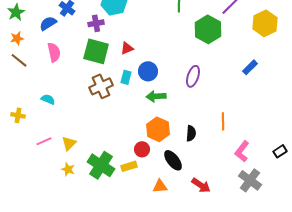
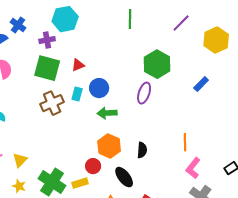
green hexagon: (208, 29) -> (157, 64), moved
orange line: (223, 121) -> (185, 142), moved

